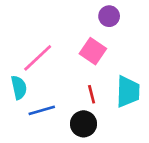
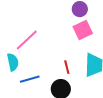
pink square: (93, 51) -> (83, 30), moved, turned 30

